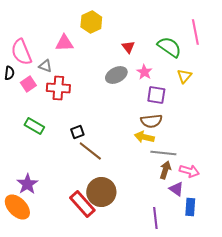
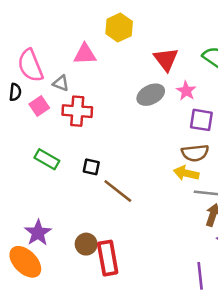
red triangle: (128, 47) -> (166, 59), size x1.5
black square: (77, 132) -> (91, 167), moved, turned 32
brown circle: (101, 192) -> (86, 244), moved, size x0.6
red rectangle: (82, 204) -> (108, 258), turned 32

